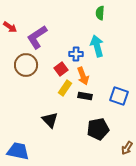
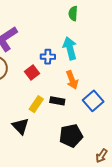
orange arrow: (83, 76) -> (72, 80), moved
yellow rectangle: (65, 88) -> (36, 104), moved
blue square: (119, 96) -> (93, 101), turned 30

